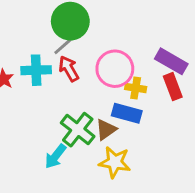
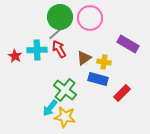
pink circle: (115, 69) -> (90, 18), moved
red rectangle: (173, 87) -> (122, 93), moved, turned 66
brown triangle: (106, 130) -> (84, 58), moved
yellow star: (115, 162) -> (65, 117), moved

